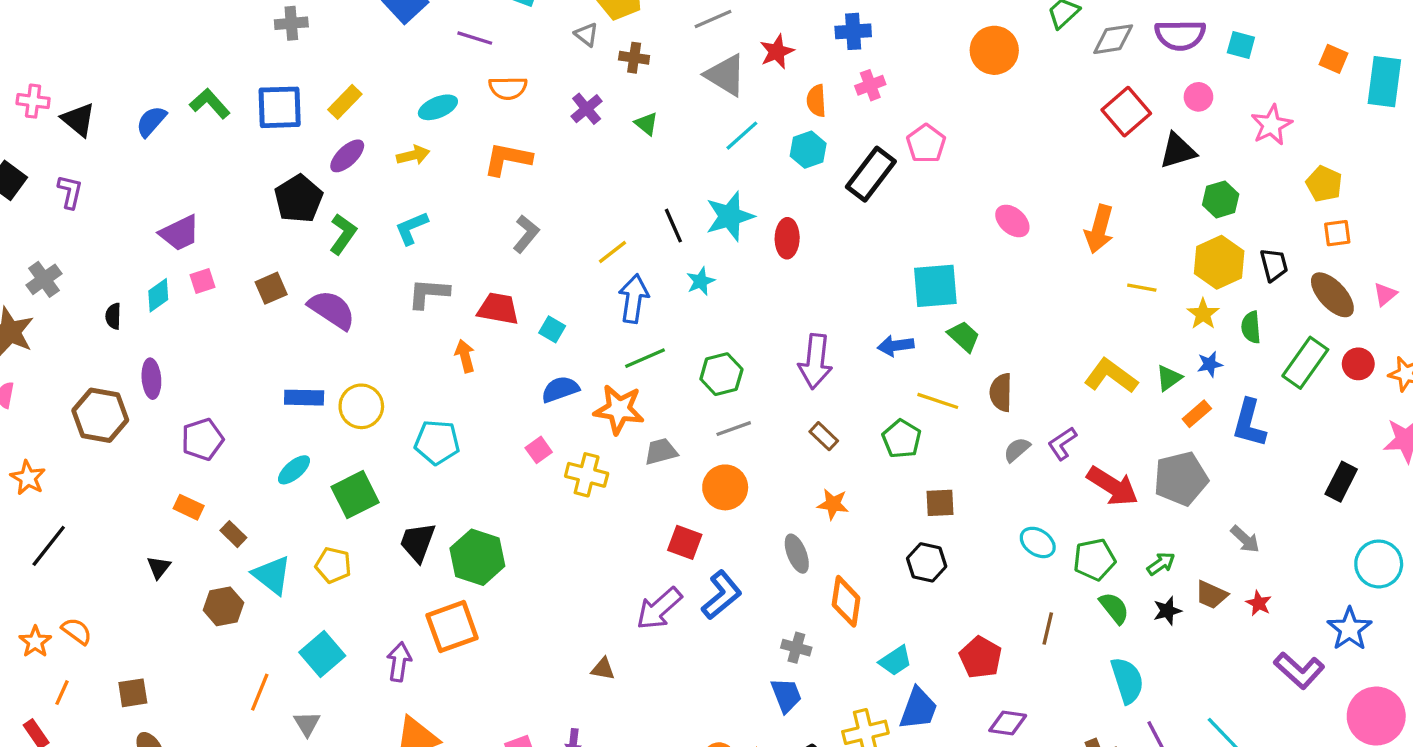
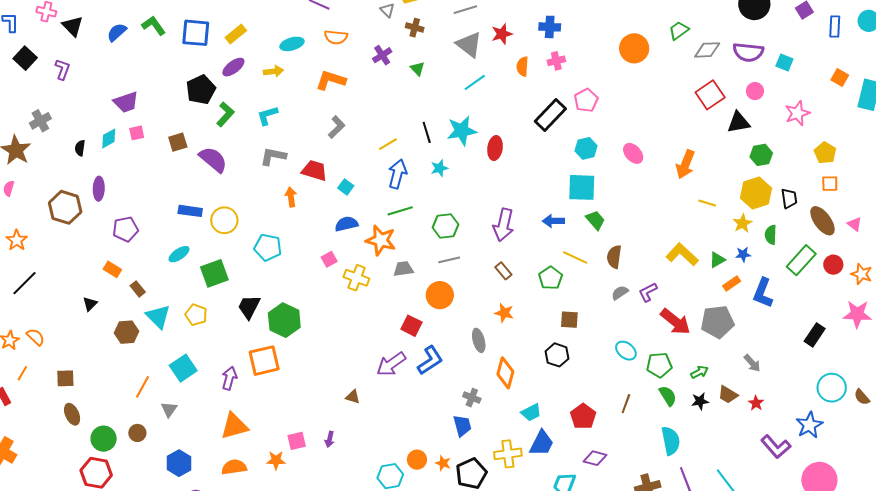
cyan hexagon: (808, 150) -> (586, 148), moved
pink triangle: (1385, 294) -> (855, 224), turned -49

